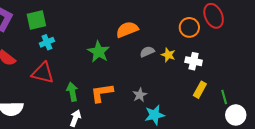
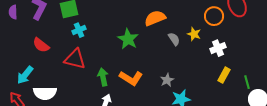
gray semicircle: (147, 52) -> (174, 39), turned 80
yellow star: (168, 55) -> (194, 34), moved
white cross: (194, 61) -> (218, 48), turned -35
orange L-shape: (102, 93) -> (131, 78), turned -140

